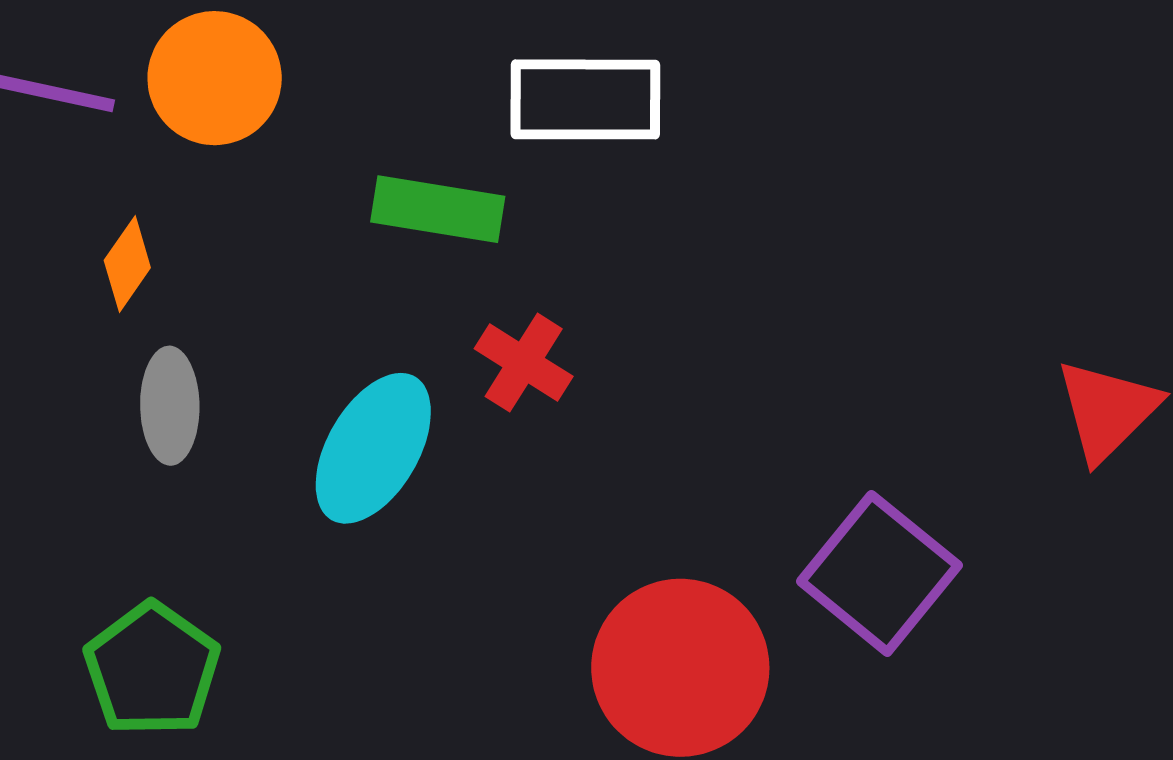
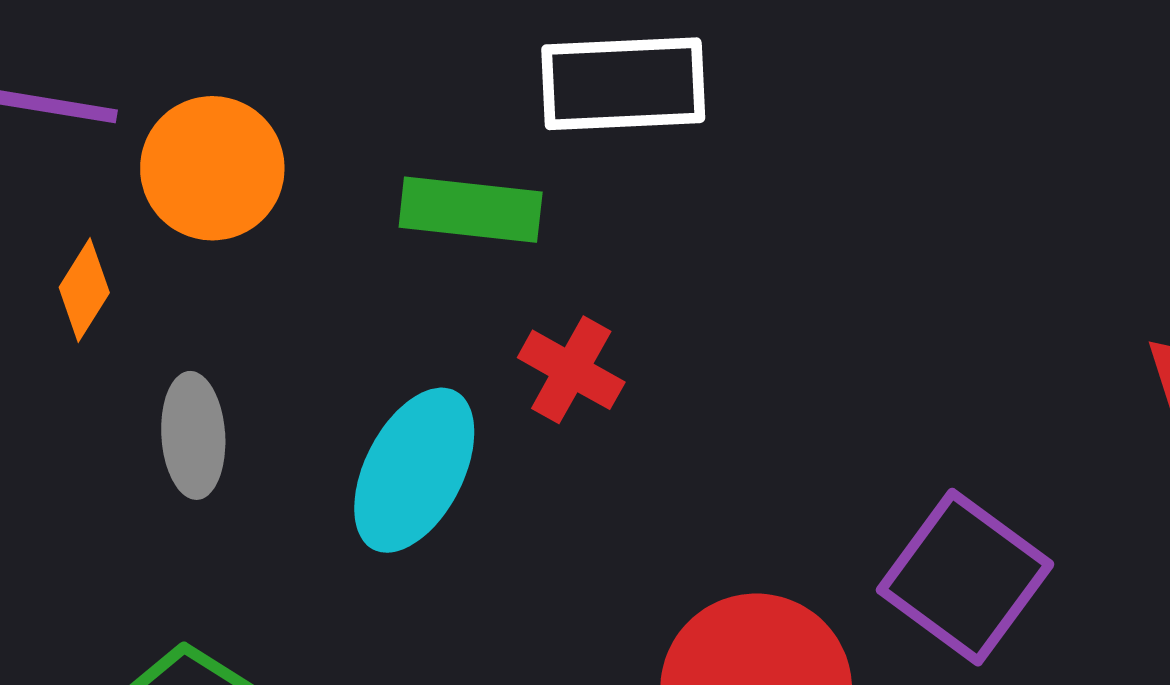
orange circle: (215, 78) -> (212, 168), moved
orange diamond: (127, 264) -> (84, 290), moved

